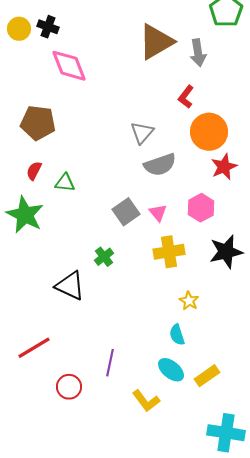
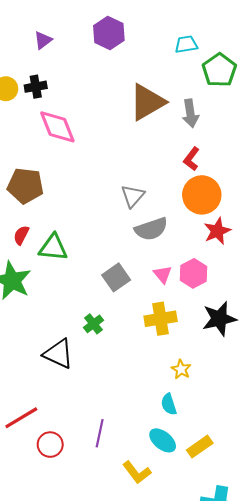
black cross: (48, 27) -> (36, 87), turned -30
red L-shape: (186, 97) -> (191, 159), moved
green triangle: (65, 183) -> (53, 248), size x1.4
pink triangle: (158, 213) -> (163, 274), moved
red circle: (69, 387) -> (50, 445), moved

